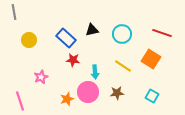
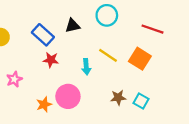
cyan circle: (122, 34) -> (107, 15), moved
yellow line: (123, 66) -> (108, 55), moved
cyan arrow: (95, 72) -> (86, 67), moved
brown star: (117, 93) -> (118, 98), moved

